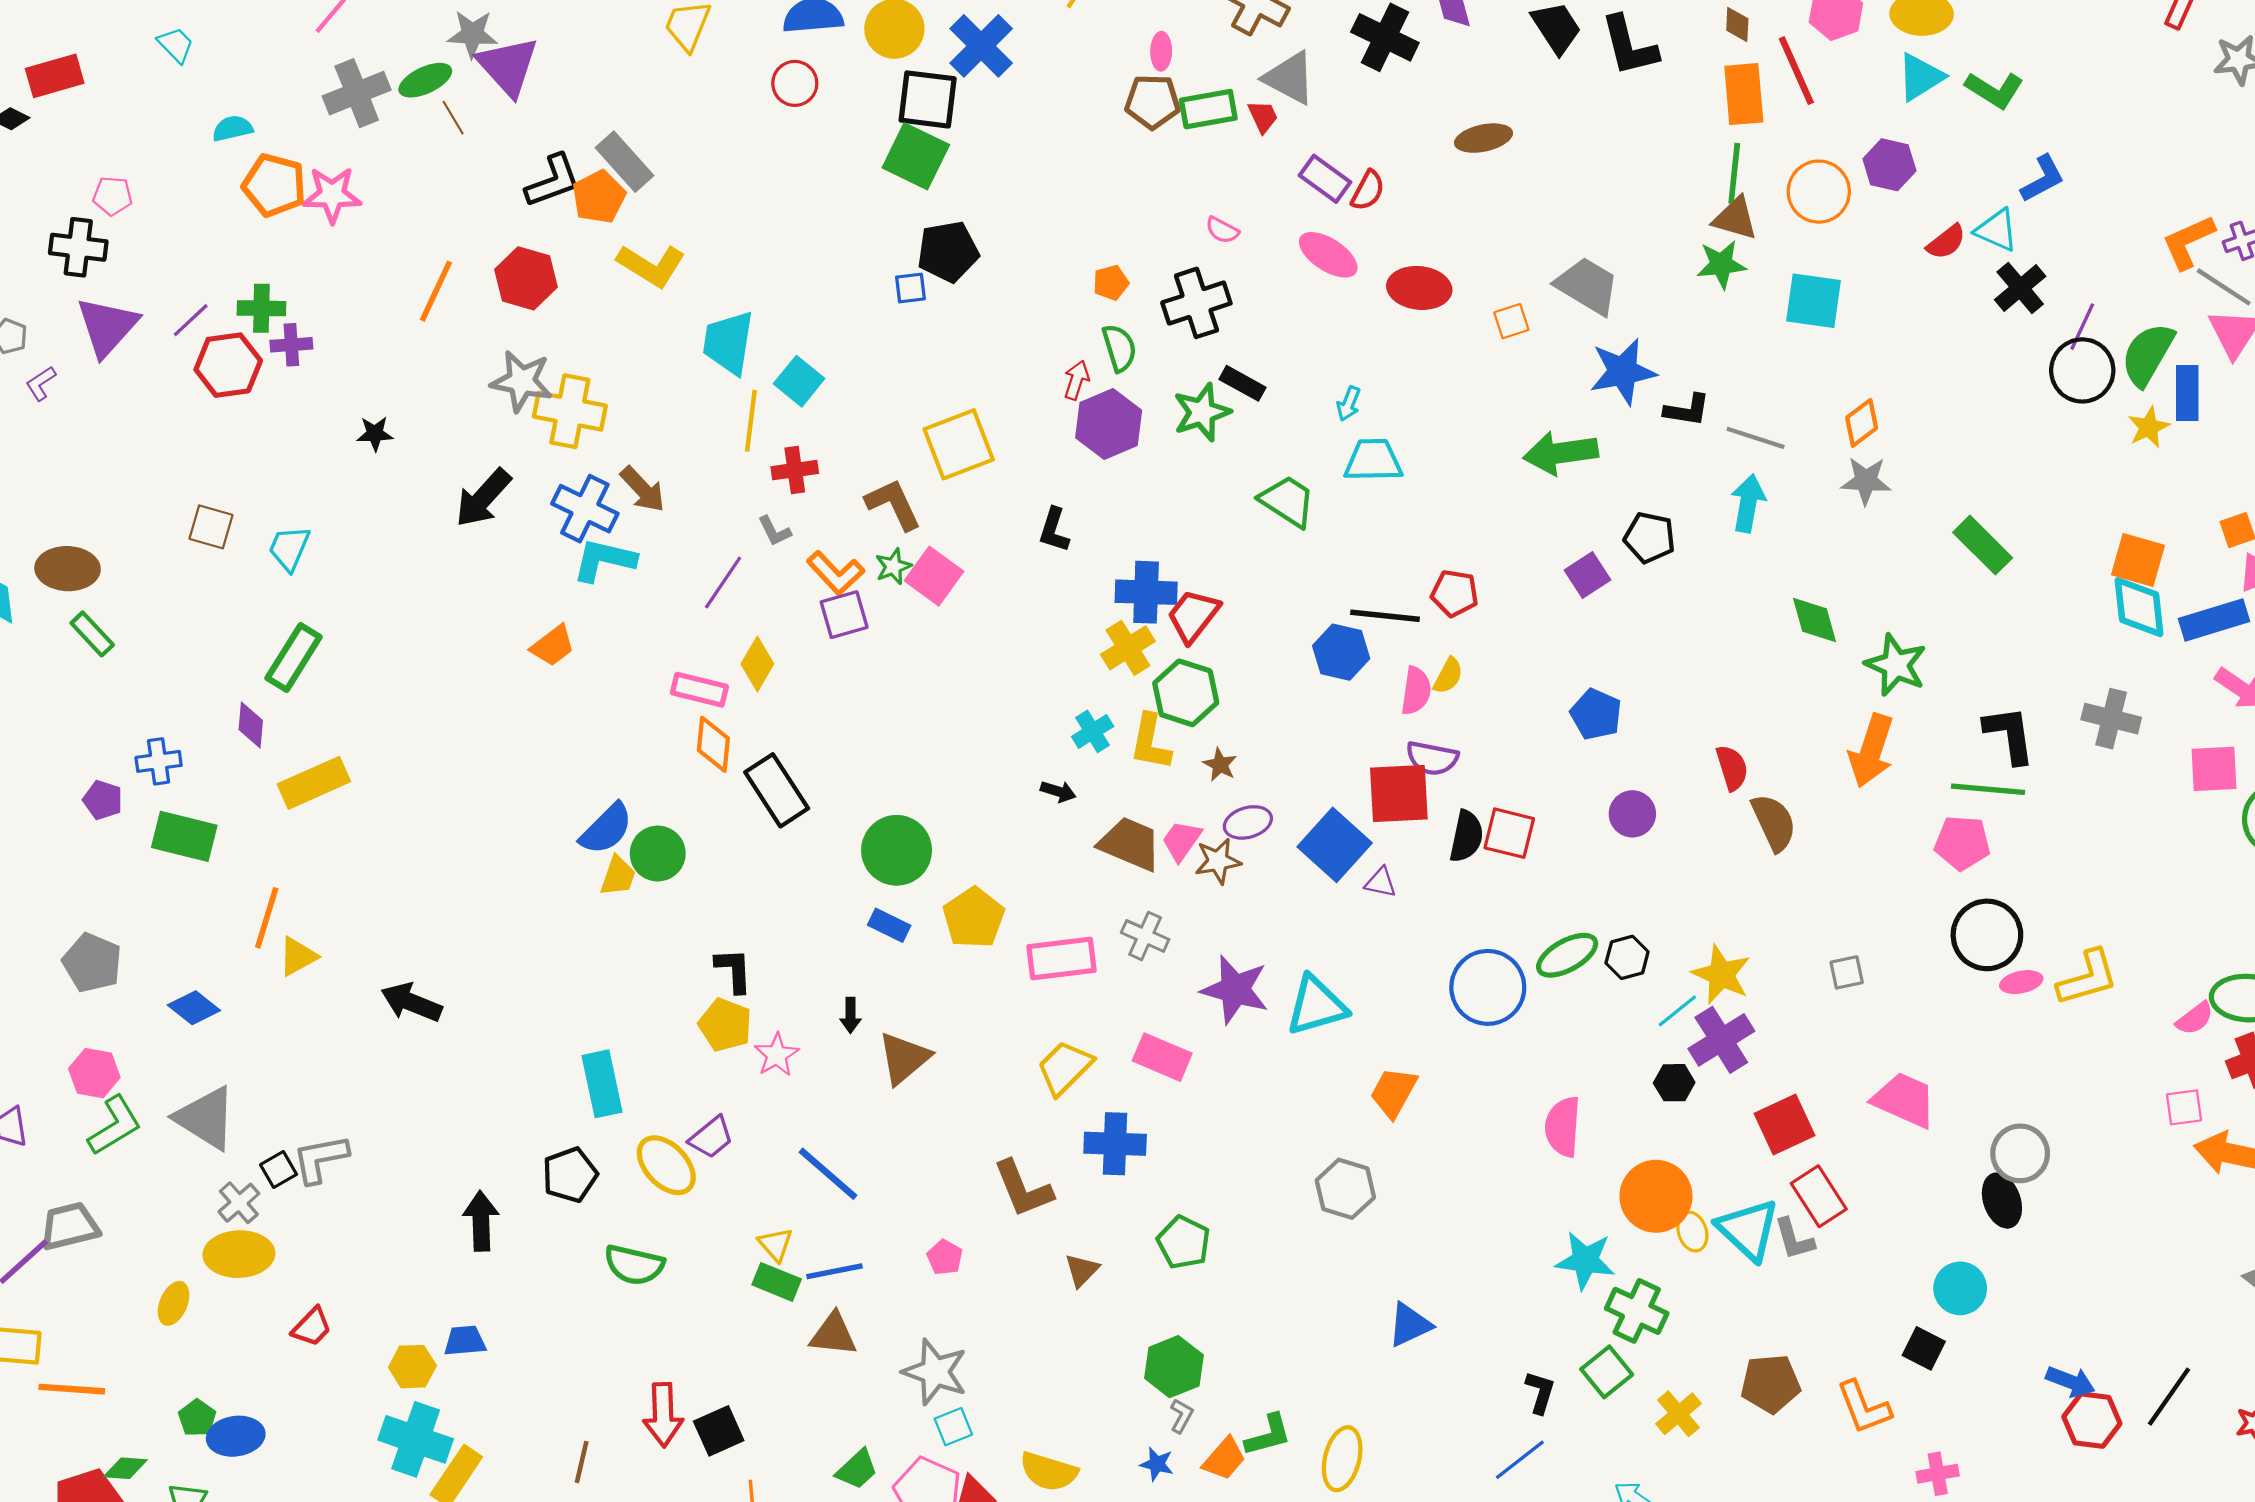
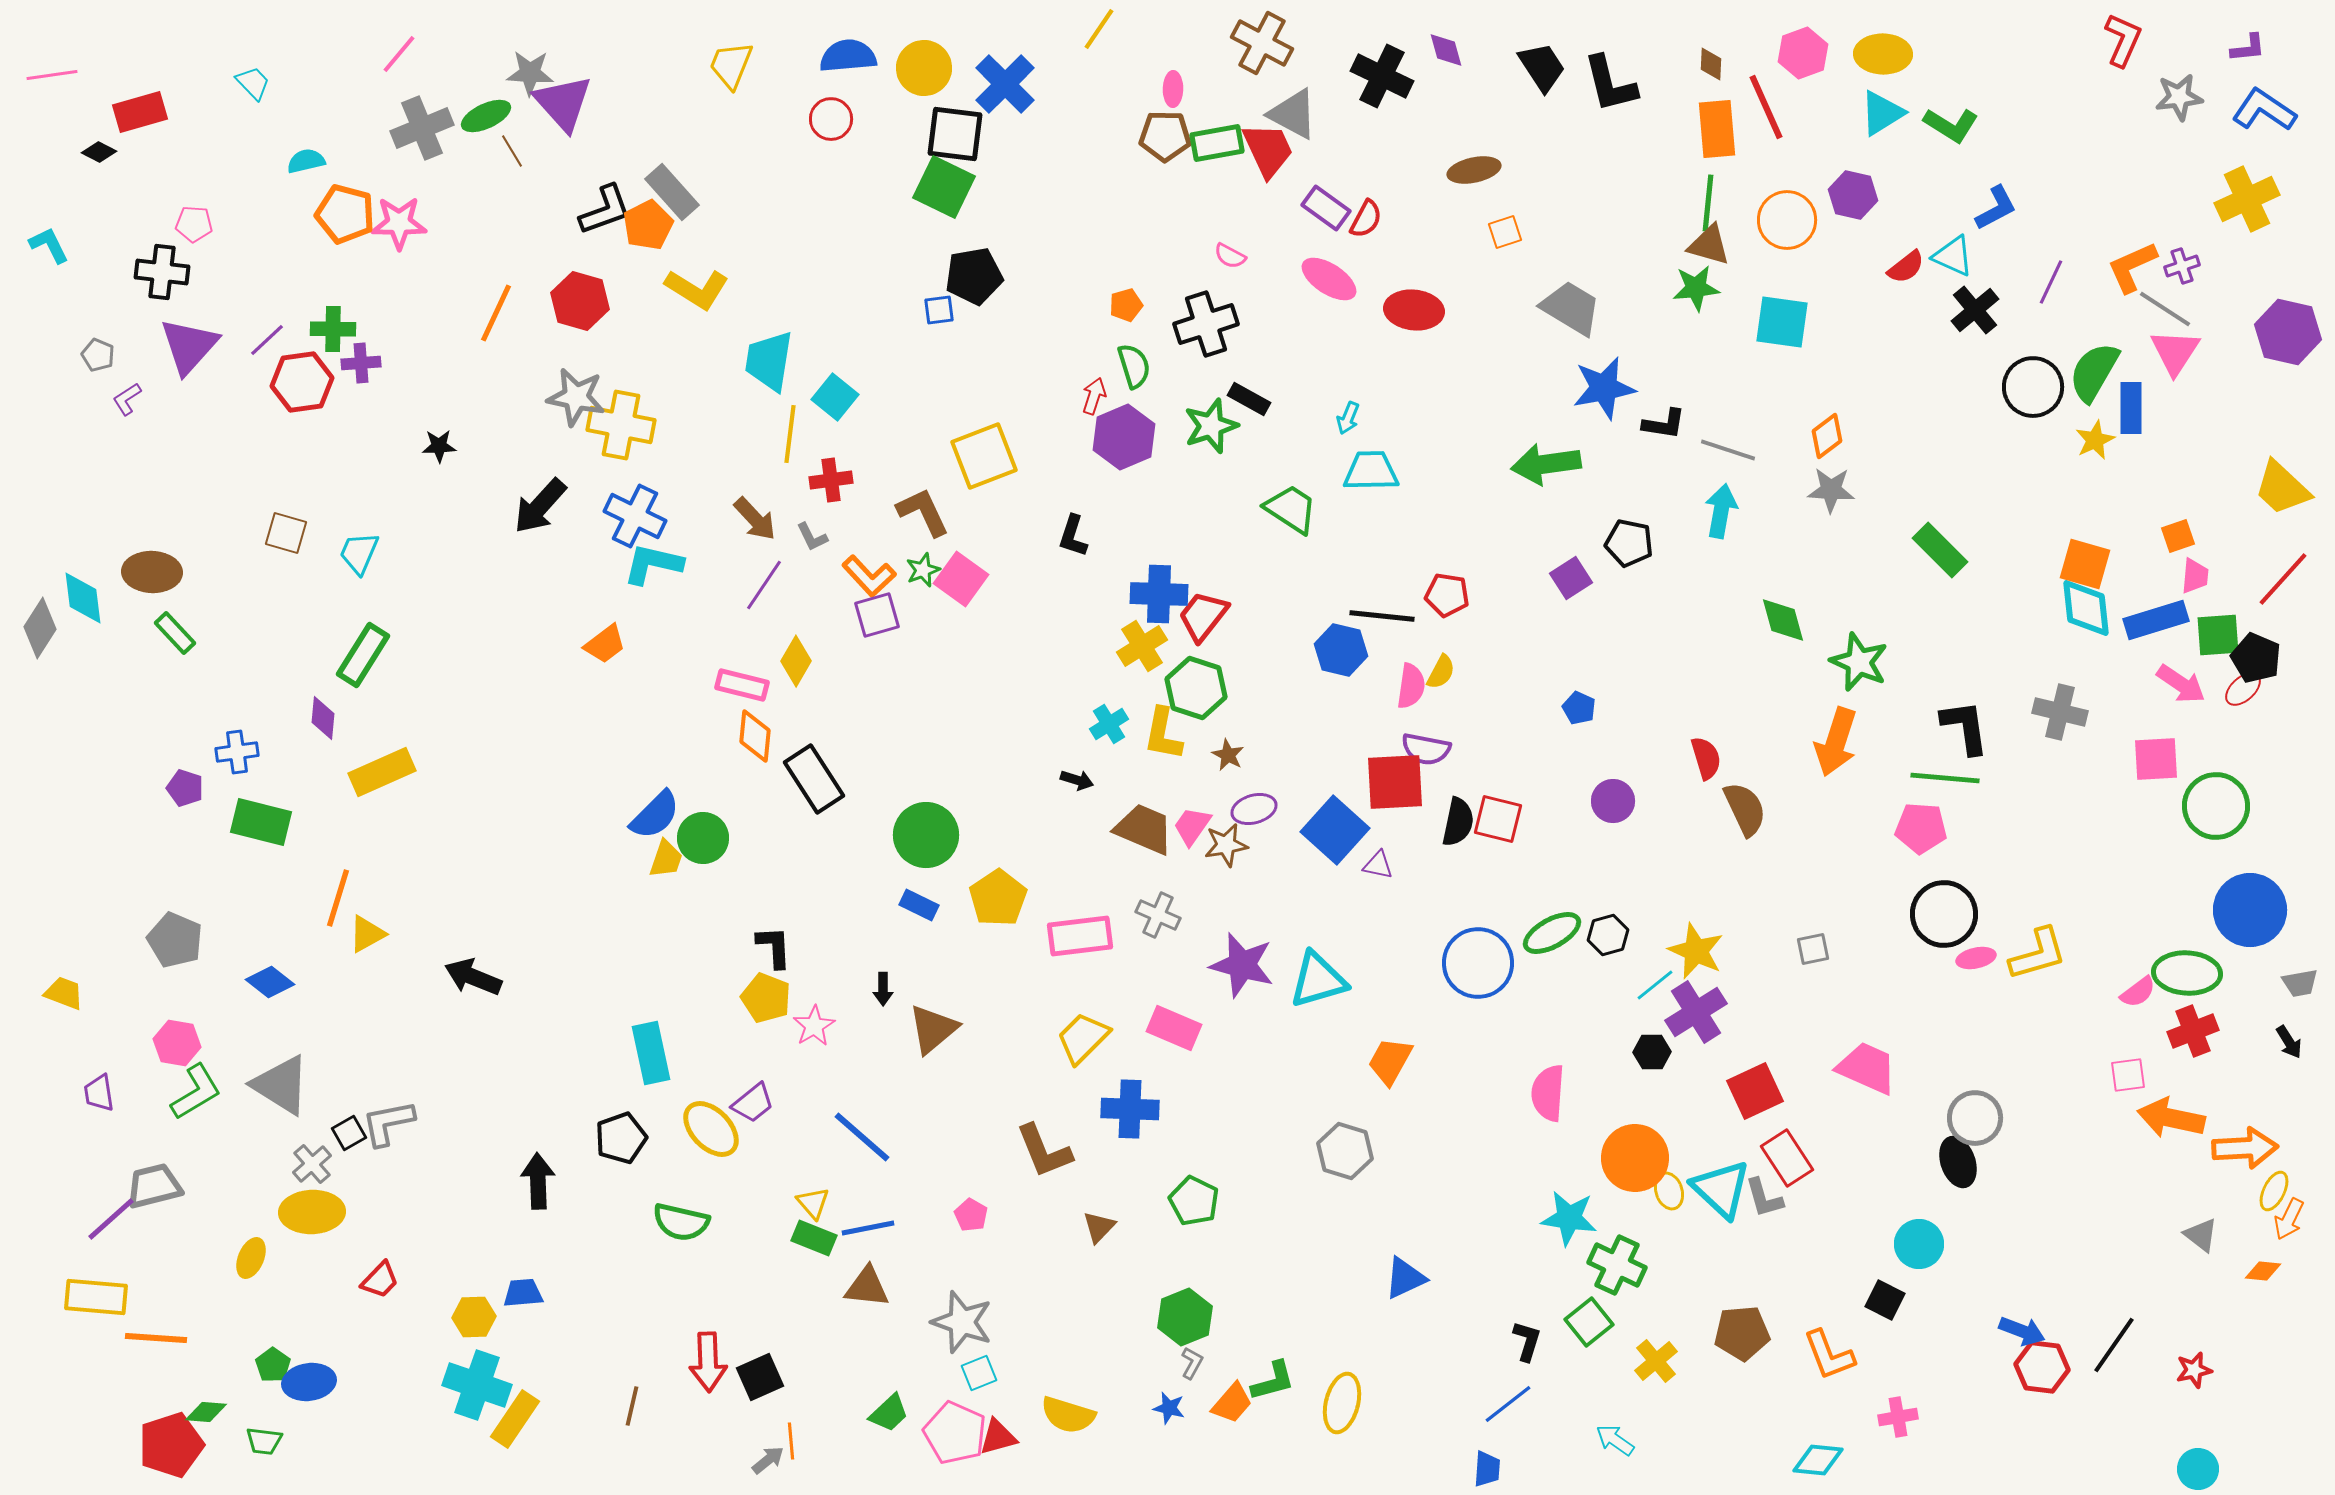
red trapezoid: (1263, 117) -> (1268, 150), size x1.8
orange square: (1511, 321) -> (1505, 232), moved
purple line: (2082, 327) -> (2051, 282), moved
brown arrow: (643, 489) -> (755, 519), moved
blue pentagon: (1596, 714) -> (1579, 708), size x0.7

